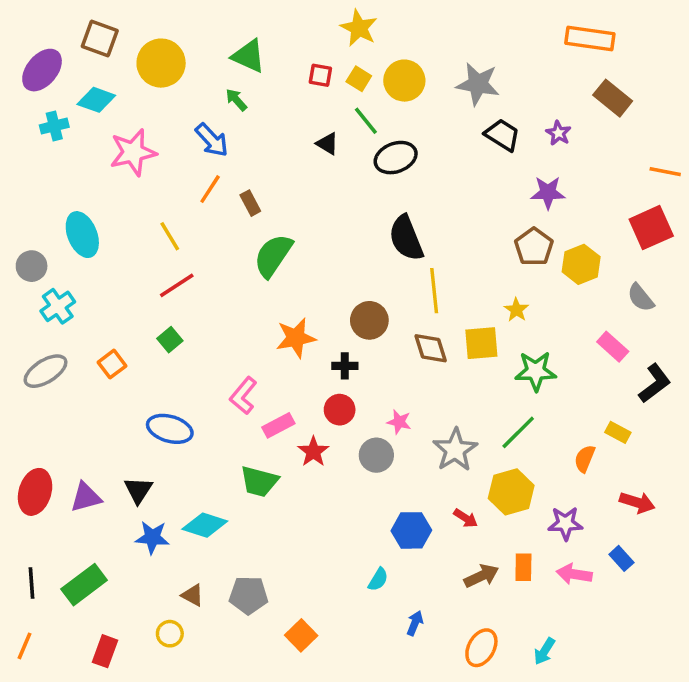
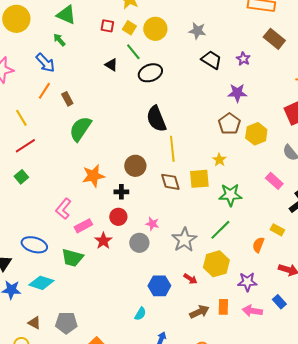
gray star: (478, 84) -> (197, 31), size x0.7
blue ellipse: (170, 429) -> (34, 245), moved

